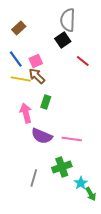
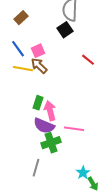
red line: (83, 61) -> (88, 60), moved
green rectangle: (46, 102) -> (38, 103), moved
pink arrow: (26, 113) -> (50, 111), moved
green cross: (62, 167) -> (51, 143), moved

